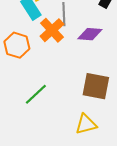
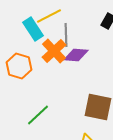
purple diamond: (90, 34) -> (76, 55), moved

